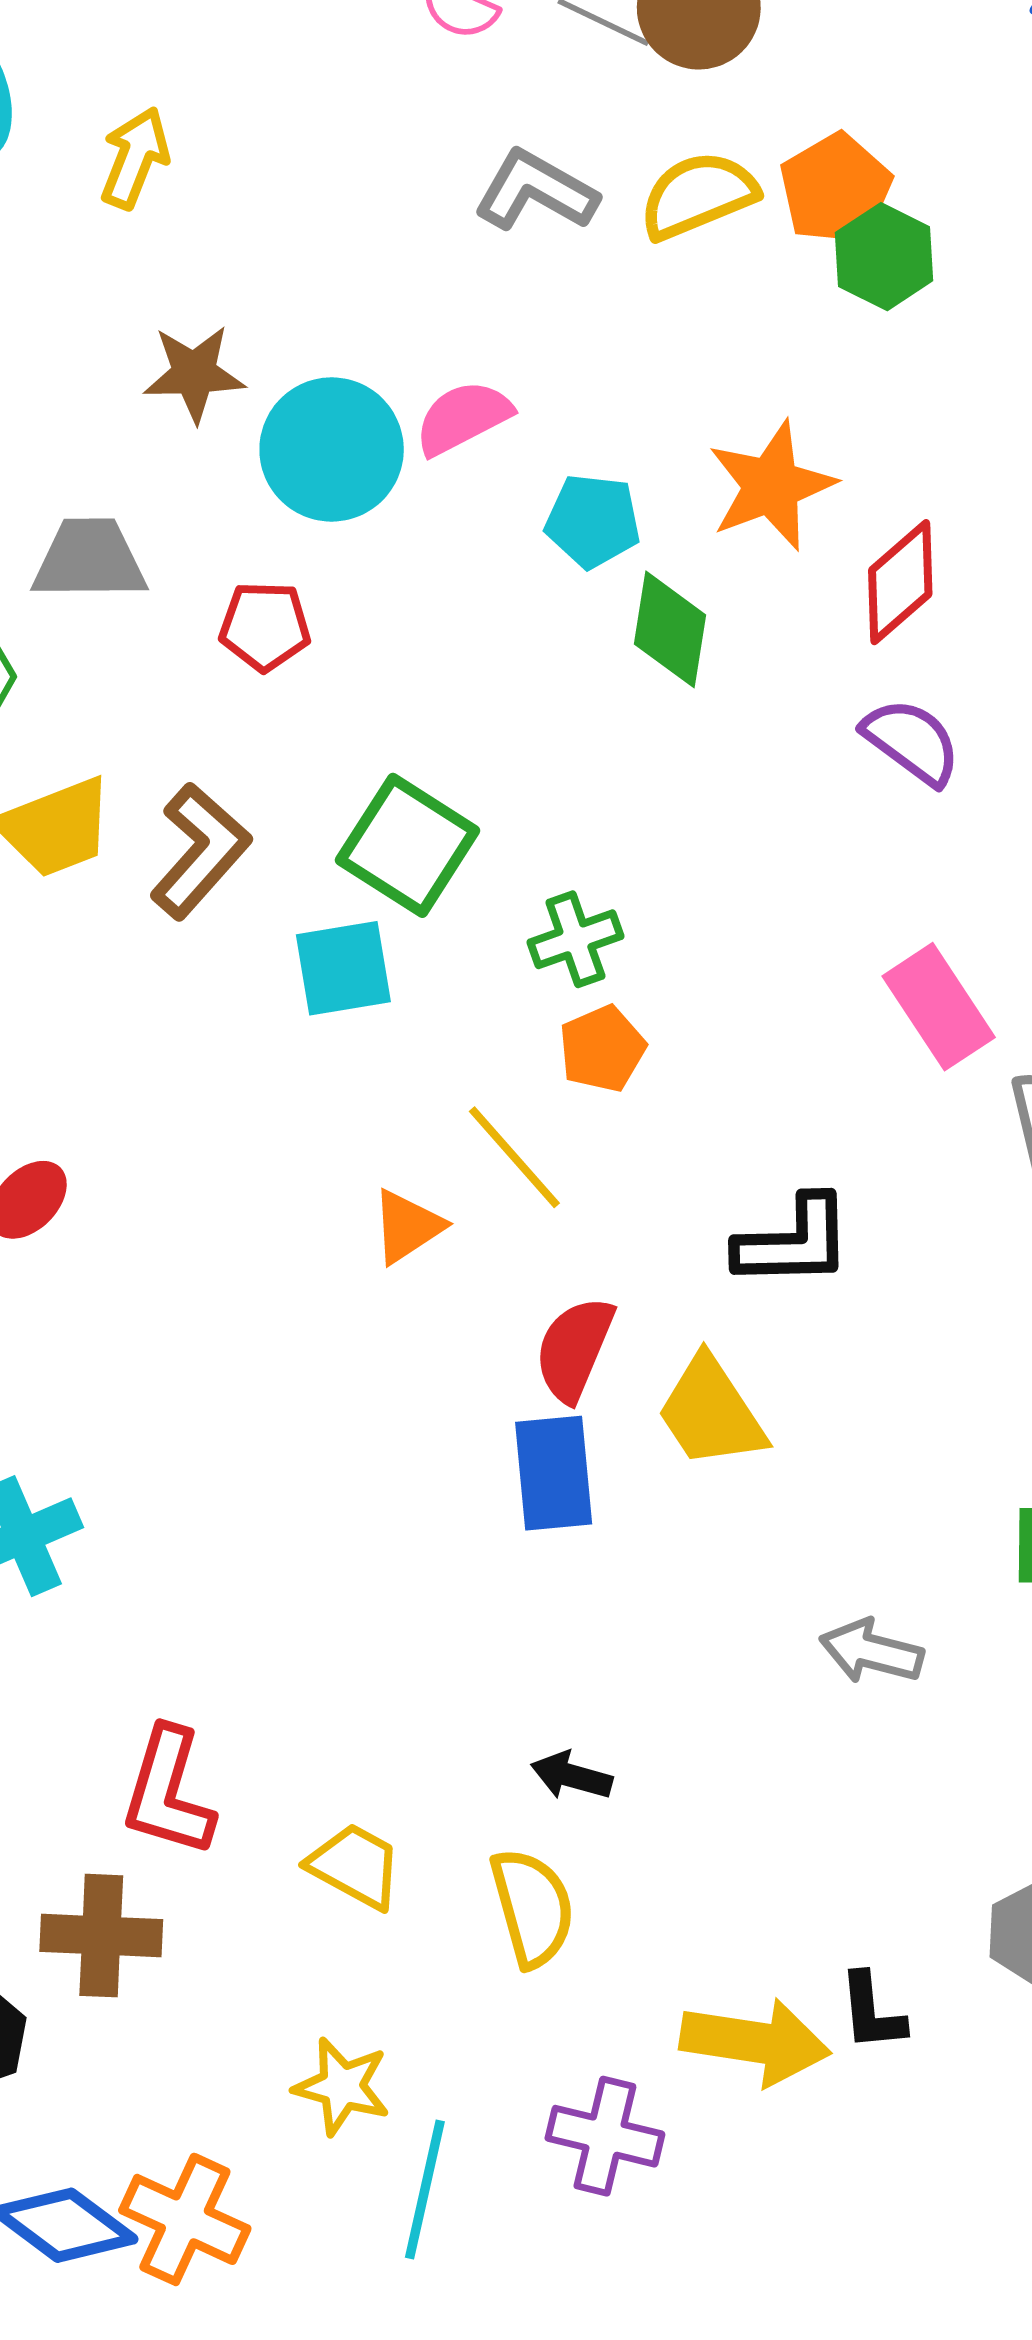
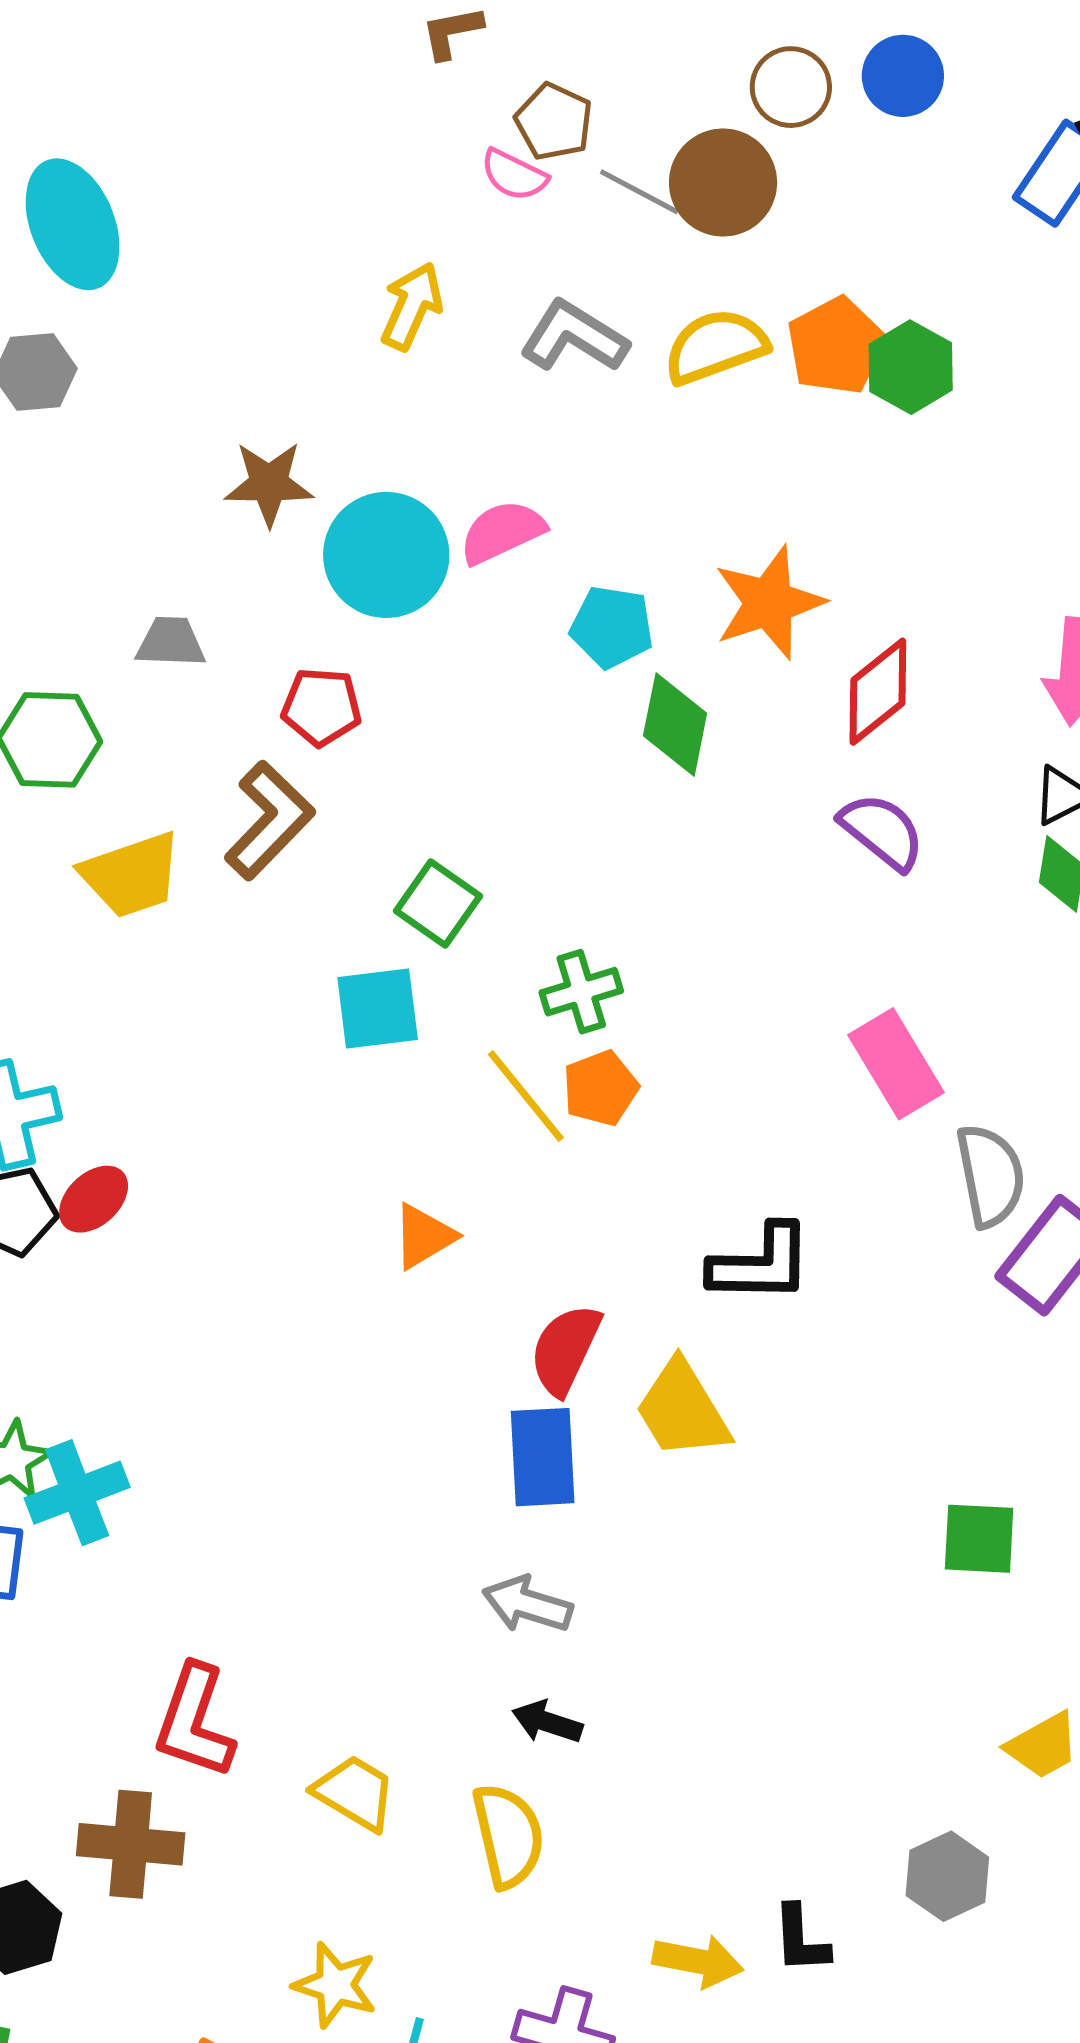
yellow arrow: (135, 158) -> (412, 306), moved
green hexagon: (884, 257) -> (911, 367), moved
gray trapezoid: (89, 559) -> (171, 642), size x0.7
green square: (408, 845) -> (438, 903), size x0.7
brown L-shape: (200, 851) -> (269, 820), moved
yellow line: (514, 1157) -> (526, 1096), moved
gray arrow: (871, 1651) -> (527, 1604), moved
yellow arrow: (755, 2042) -> (698, 1961), size x0.7

